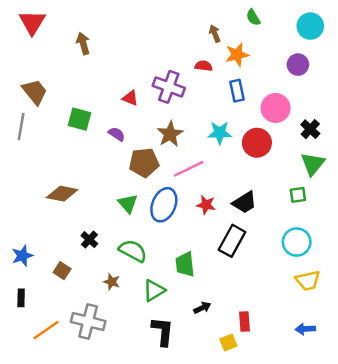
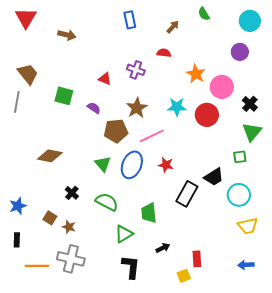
brown arrow: (215, 34) -> (173, 27), turned 64
brown arrow: (83, 43) -> (67, 35), turned 120
orange star: (237, 55) -> (196, 74), moved, turned -30
purple cross: (169, 87) -> (136, 70), size x0.7
blue rectangle: (237, 91) -> (130, 20), moved
black trapezoid: (245, 202) -> (214, 177), moved
brown star: (112, 282) -> (69, 227), moved
orange line: (46, 330) -> (37, 266), turned 35

